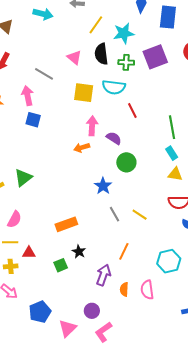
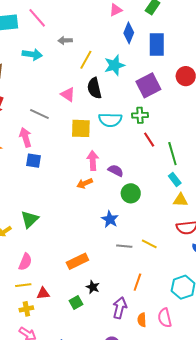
green cross: (126, 62) -> (140, 115), moved
red line: (132, 110) -> (149, 140), moved
gray line: (115, 214) -> (124, 246), turned -49

